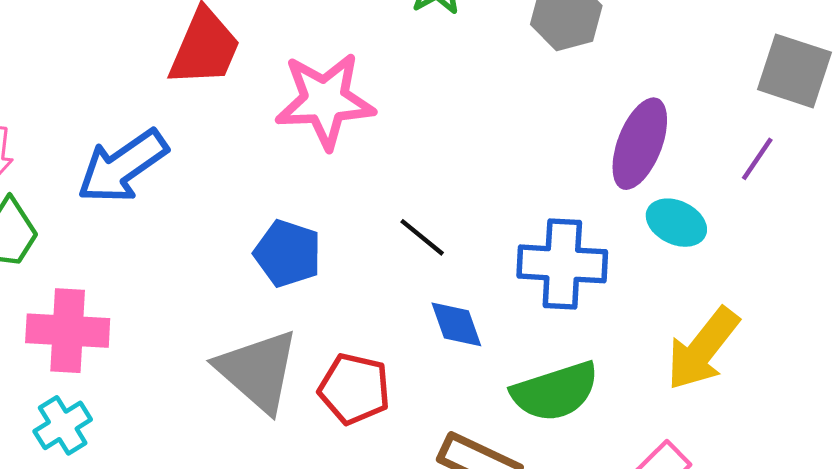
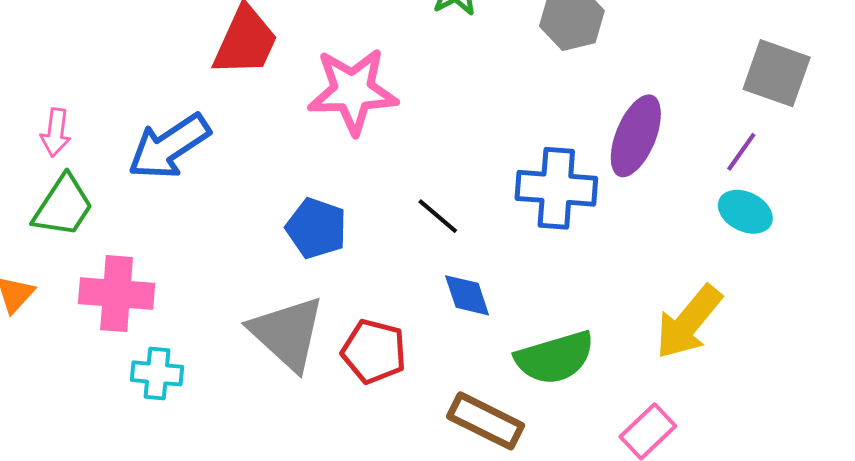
cyan ellipse: (676, 223) -> (745, 212), moved
blue cross: (562, 264) -> (556, 188), moved
cyan cross: (63, 425) -> (157, 373), moved, turned 36

